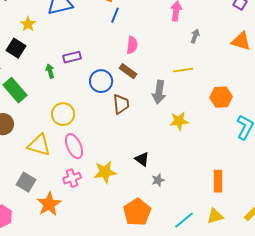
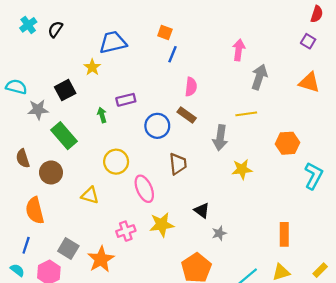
yellow star: (28, 24) -> (92, 67), moved
gray arrow: (195, 36) -> (259, 77), size x1.6
black square: (16, 48) -> (65, 90), turned 30
brown trapezoid: (121, 104) -> (178, 164), moved
yellow triangle: (39, 145) -> (90, 195), size x0.7
pink ellipse: (74, 146) -> (144, 189), moved
gray square: (26, 182) -> (68, 248), moved

